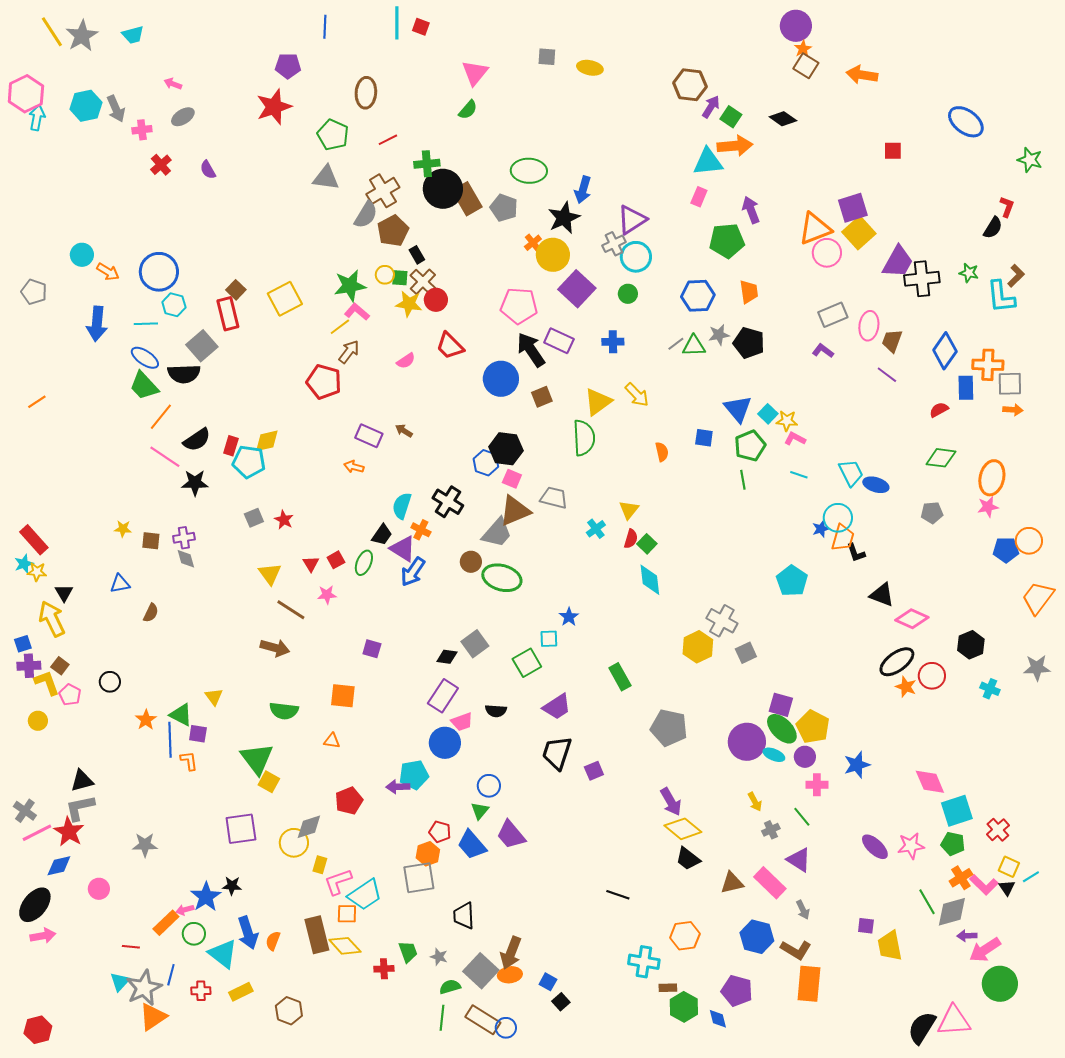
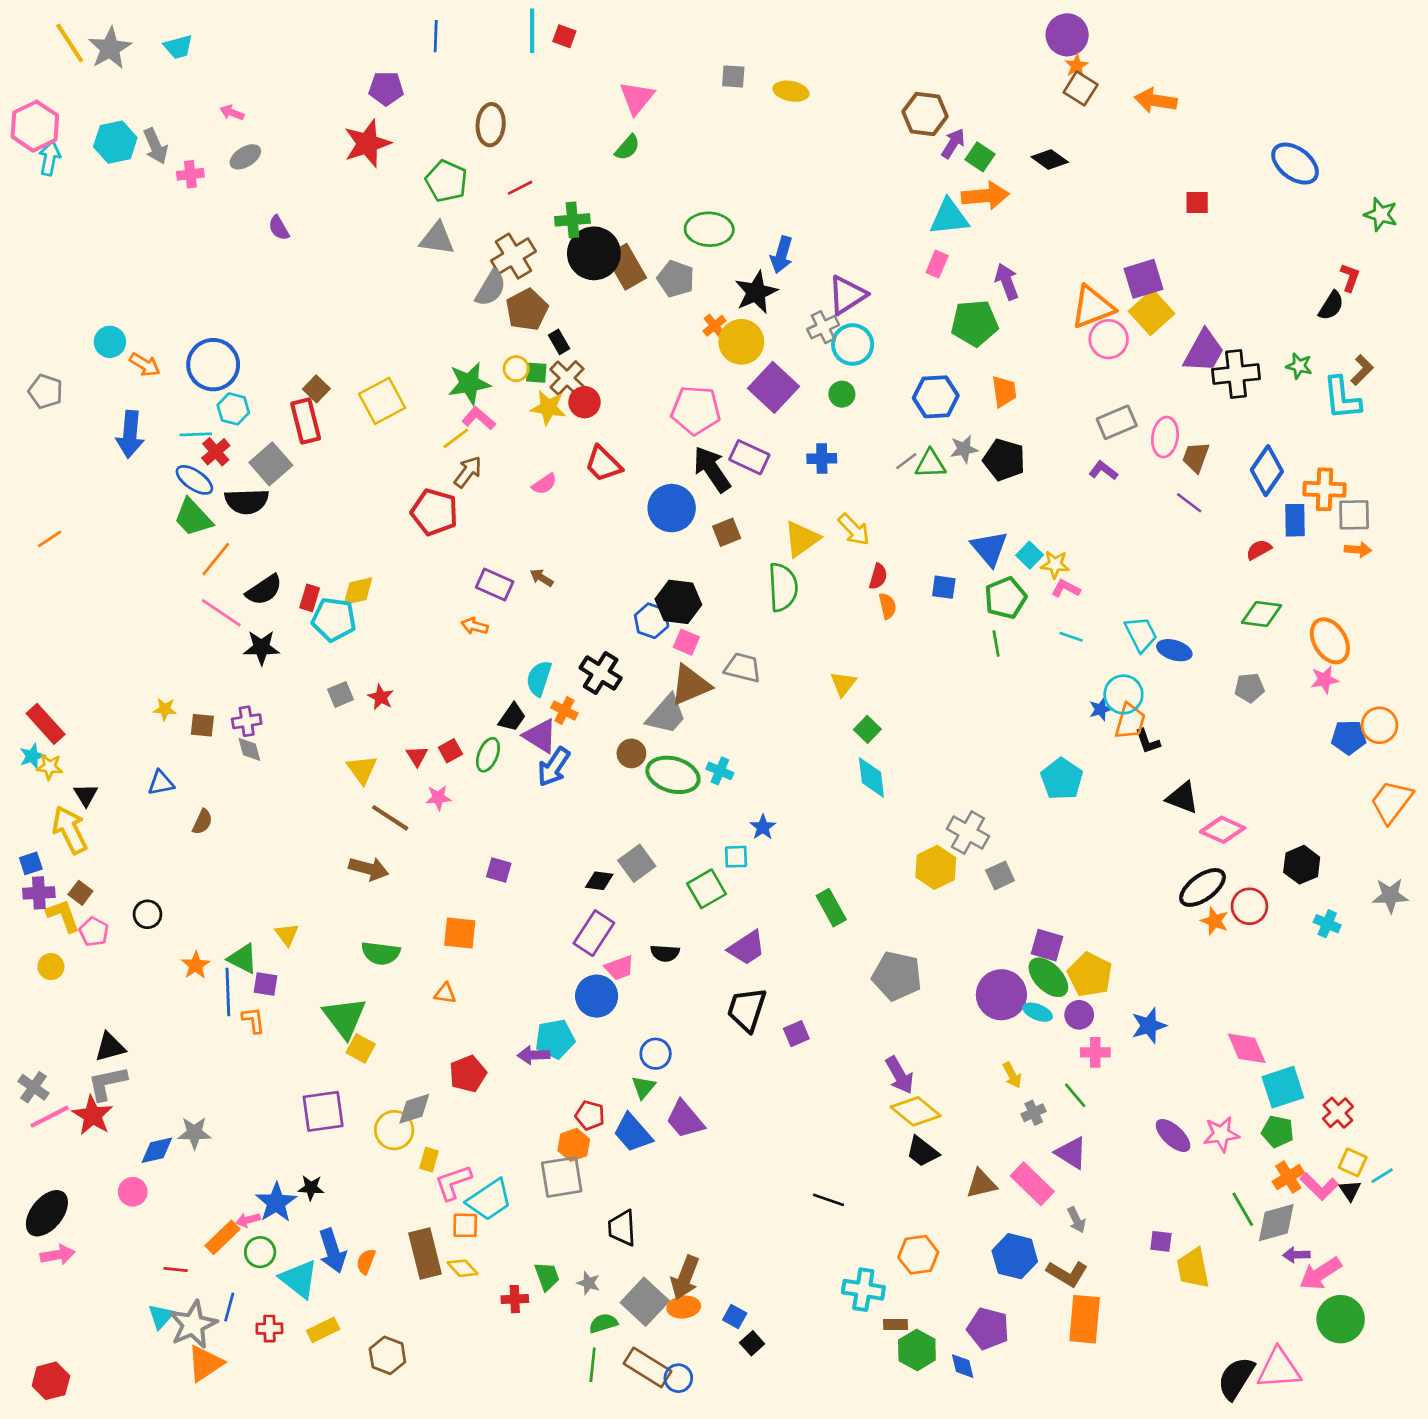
red cross: (161, 165) -> (216, 452), moved
orange ellipse: (992, 478) -> (1330, 641), turned -44
cyan cross: (596, 529) -> (720, 771), moved, turned -30
red semicircle: (631, 539) -> (878, 576), moved
blue diamond: (59, 866) -> (157, 1150), moved
yellow diamond: (345, 946) -> (463, 1268), size x0.7

